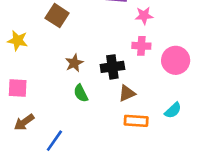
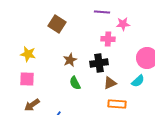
yellow star: (18, 41) -> (28, 54), moved
pink cross: (141, 46) -> (108, 39), moved
cyan semicircle: (173, 110) -> (138, 81), moved

